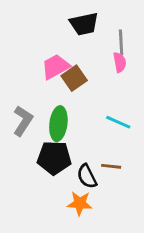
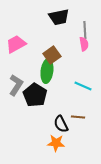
pink trapezoid: (56, 67) -> (16, 44), moved
green ellipse: (58, 124) -> (47, 71), moved
black pentagon: (54, 158) -> (35, 95), moved, turned 30

